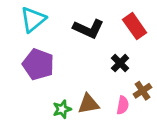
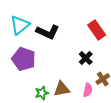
black L-shape: (88, 29) -> (48, 32), moved

